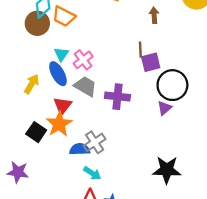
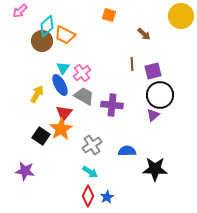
brown arrow: (154, 15) -> (144, 34), turned 136
purple square: (151, 62) -> (153, 71), moved
blue semicircle: (80, 149) -> (127, 151), moved

